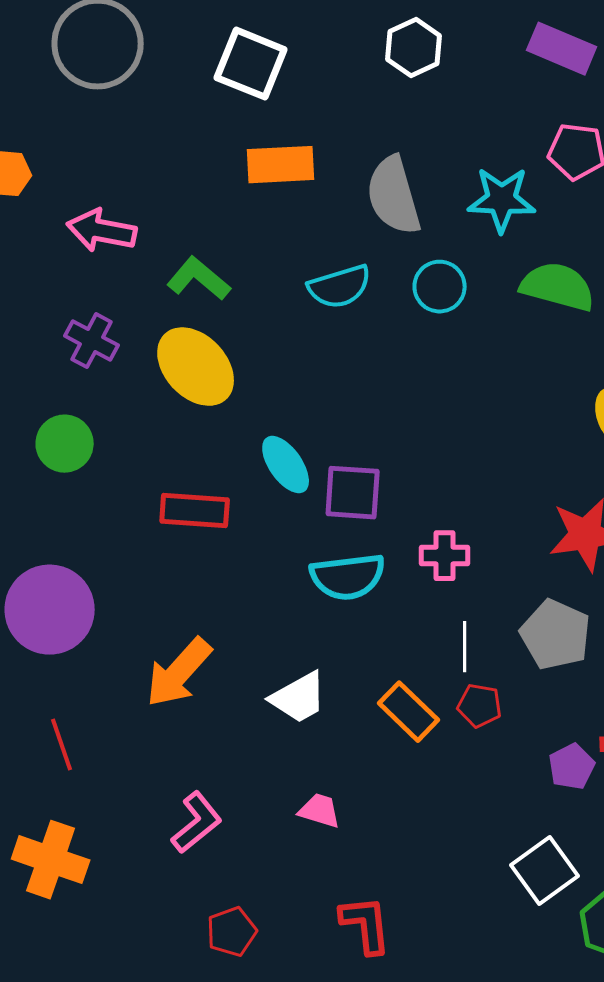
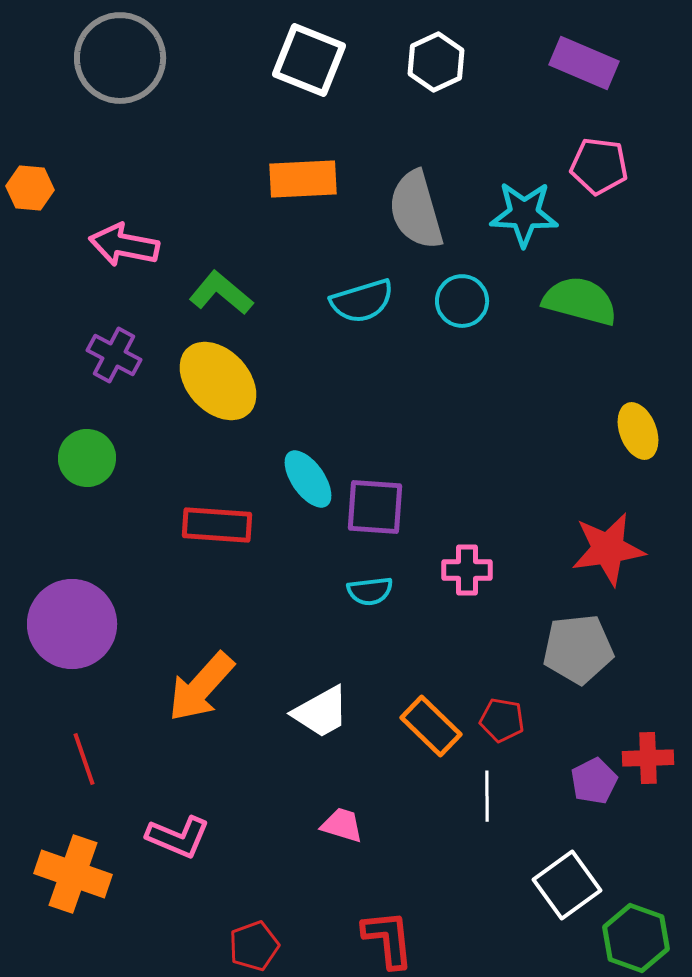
white square: (251, 64) -> (309, 60), moved
cyan semicircle: (348, 577) -> (370, 591), size x0.6
gray pentagon: (556, 635) -> (578, 649), turned -30
white line: (465, 647) -> (487, 796), moved
pink L-shape: (197, 823) -> (178, 837), moved, turned 62

